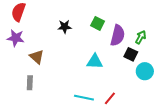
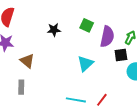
black square: (131, 54) -> (121, 55), turned -32
cyan triangle: (95, 61) -> (85, 63), turned -42

